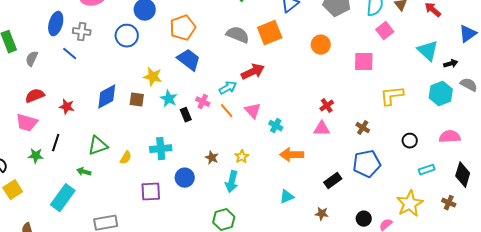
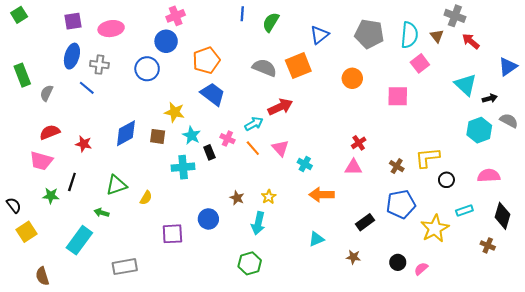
yellow L-shape: (392, 96) -> (427, 158), moved
cyan cross: (161, 149) -> (183, 167), moved
yellow star: (410, 204) -> (435, 229), moved

